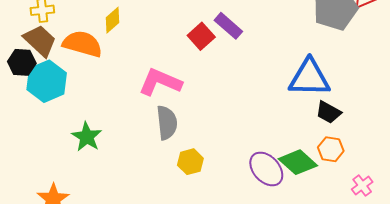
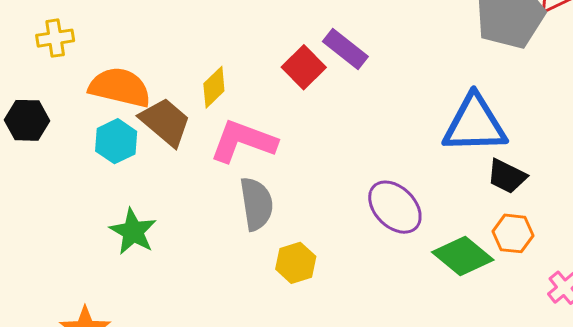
yellow diamond: (112, 20) -> (214, 87), moved
brown trapezoid: (40, 41) -> (165, 122), moved
cyan hexagon: (47, 81) -> (116, 141), moved, size x0.7
purple ellipse: (266, 169) -> (395, 207), moved

